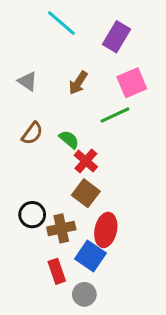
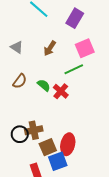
red cross: (86, 161) -> (61, 91), moved
brown square: (86, 193) -> (48, 147), moved, turned 30
brown cross: (61, 228) -> (34, 130), moved
blue square: (90, 256) -> (58, 161), turned 36

